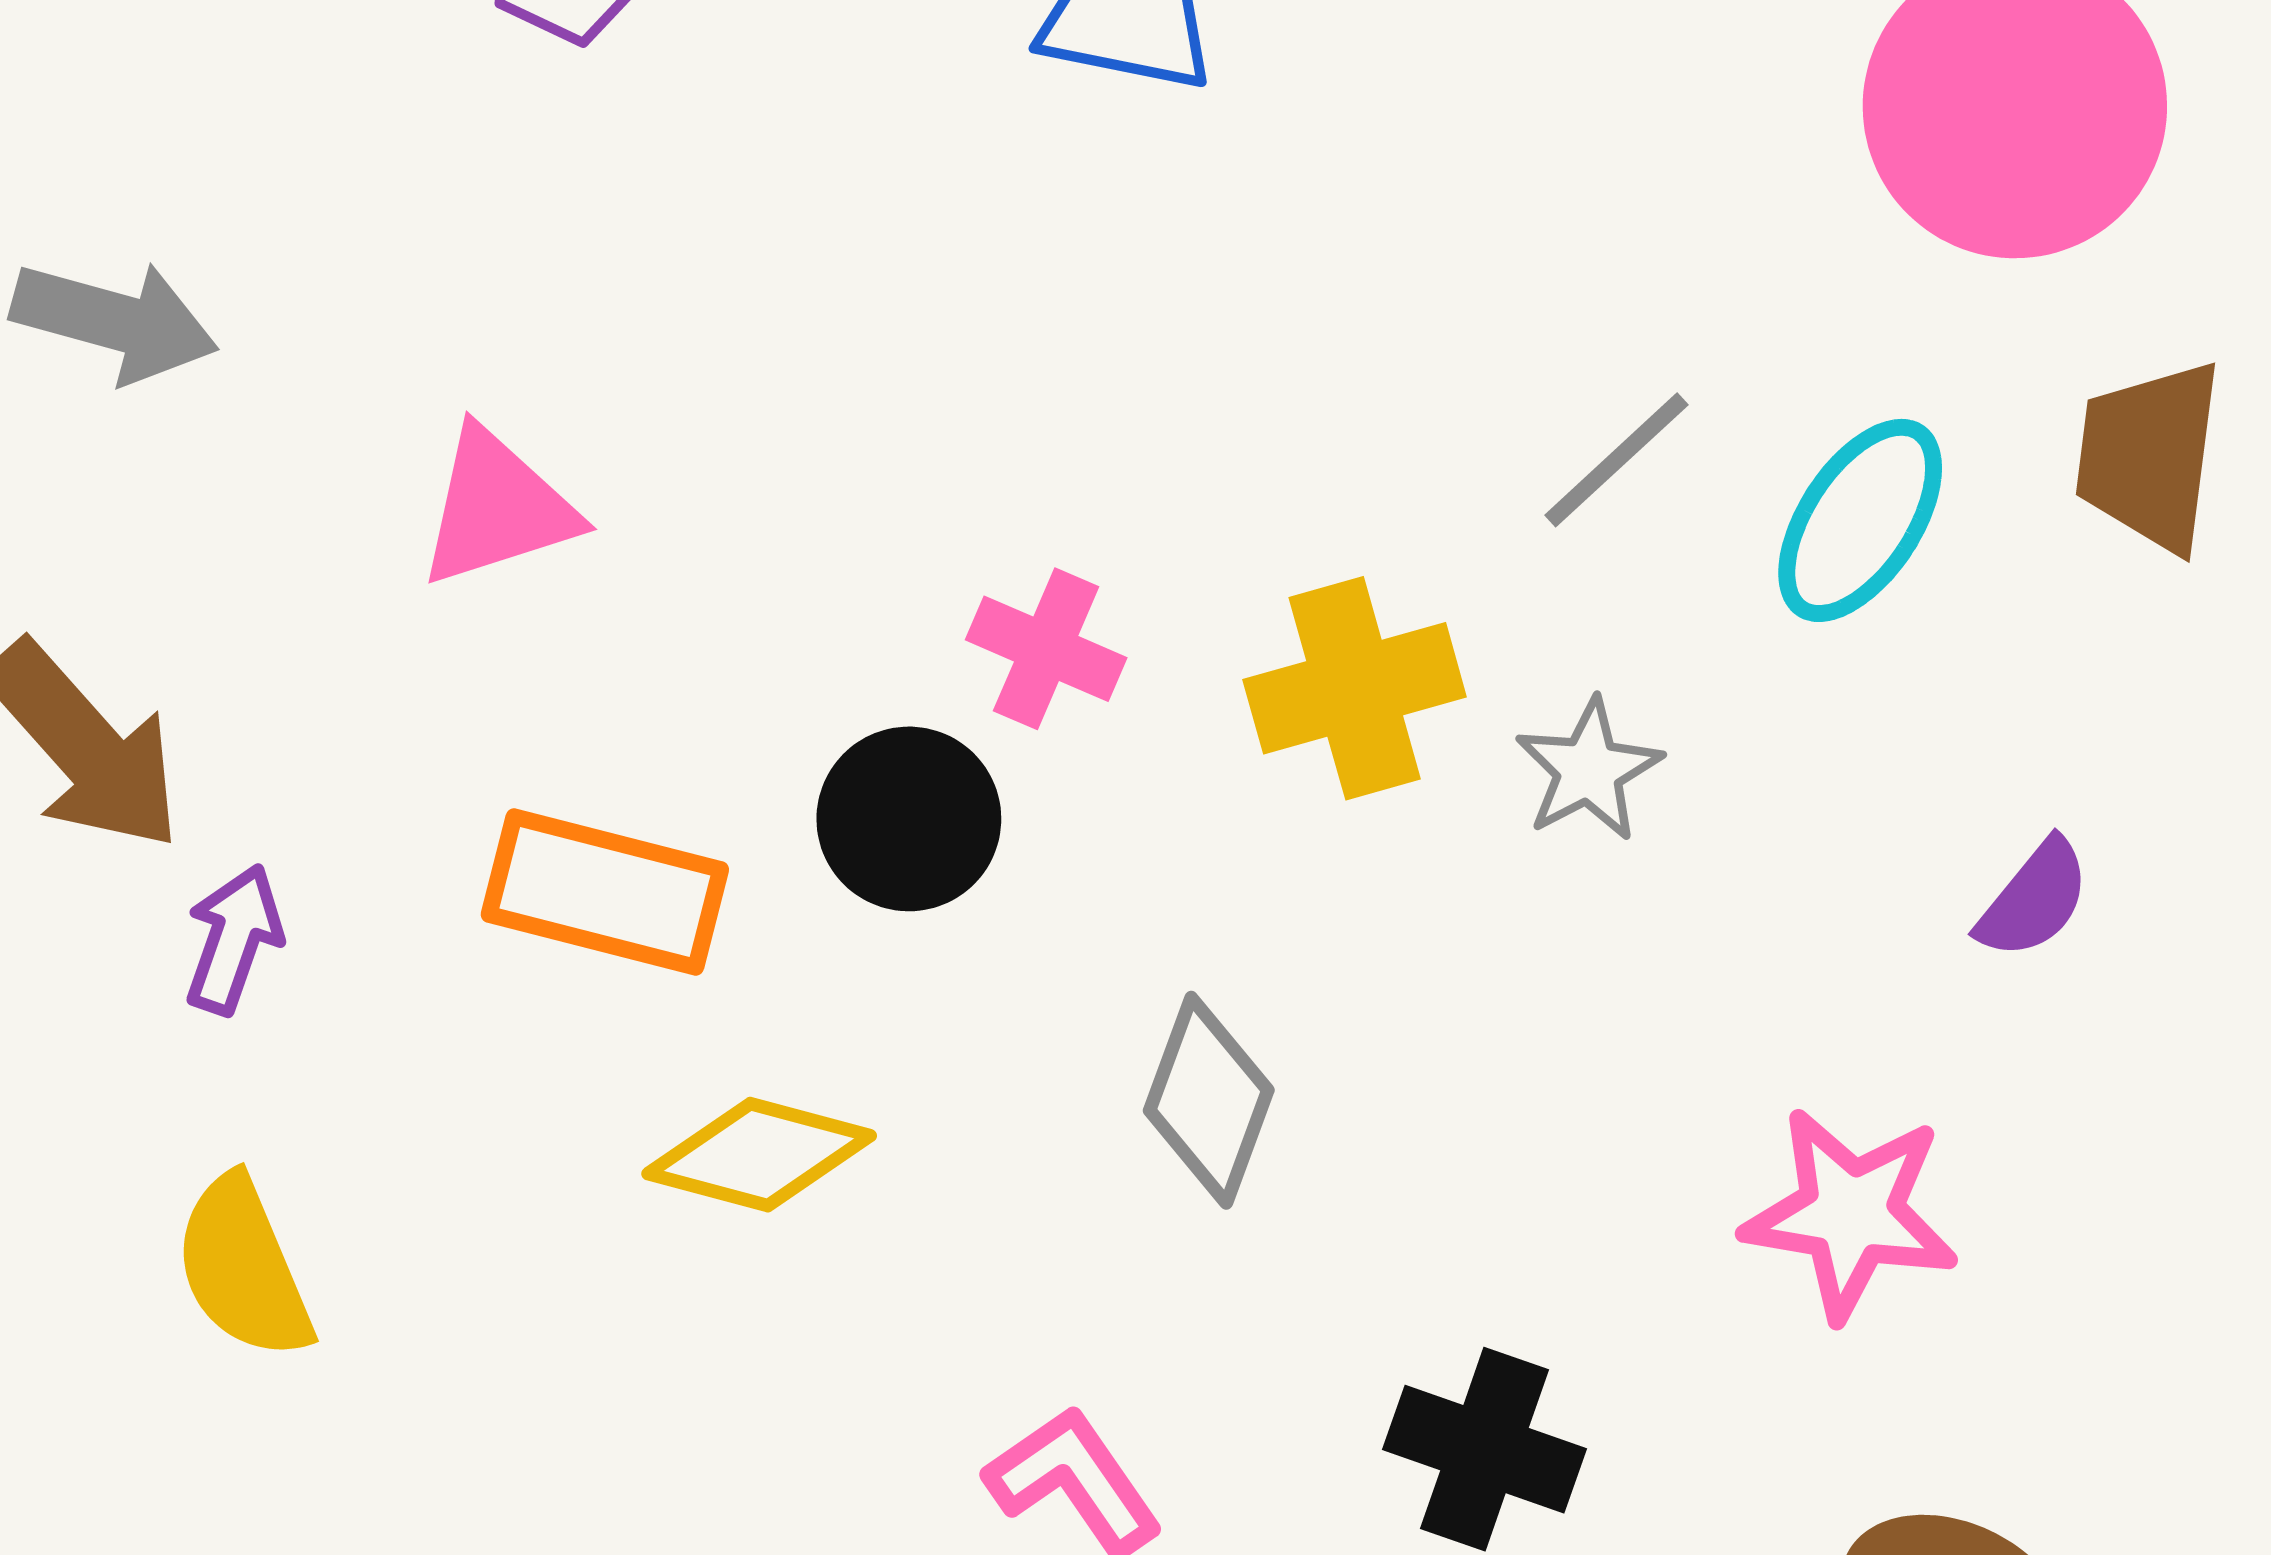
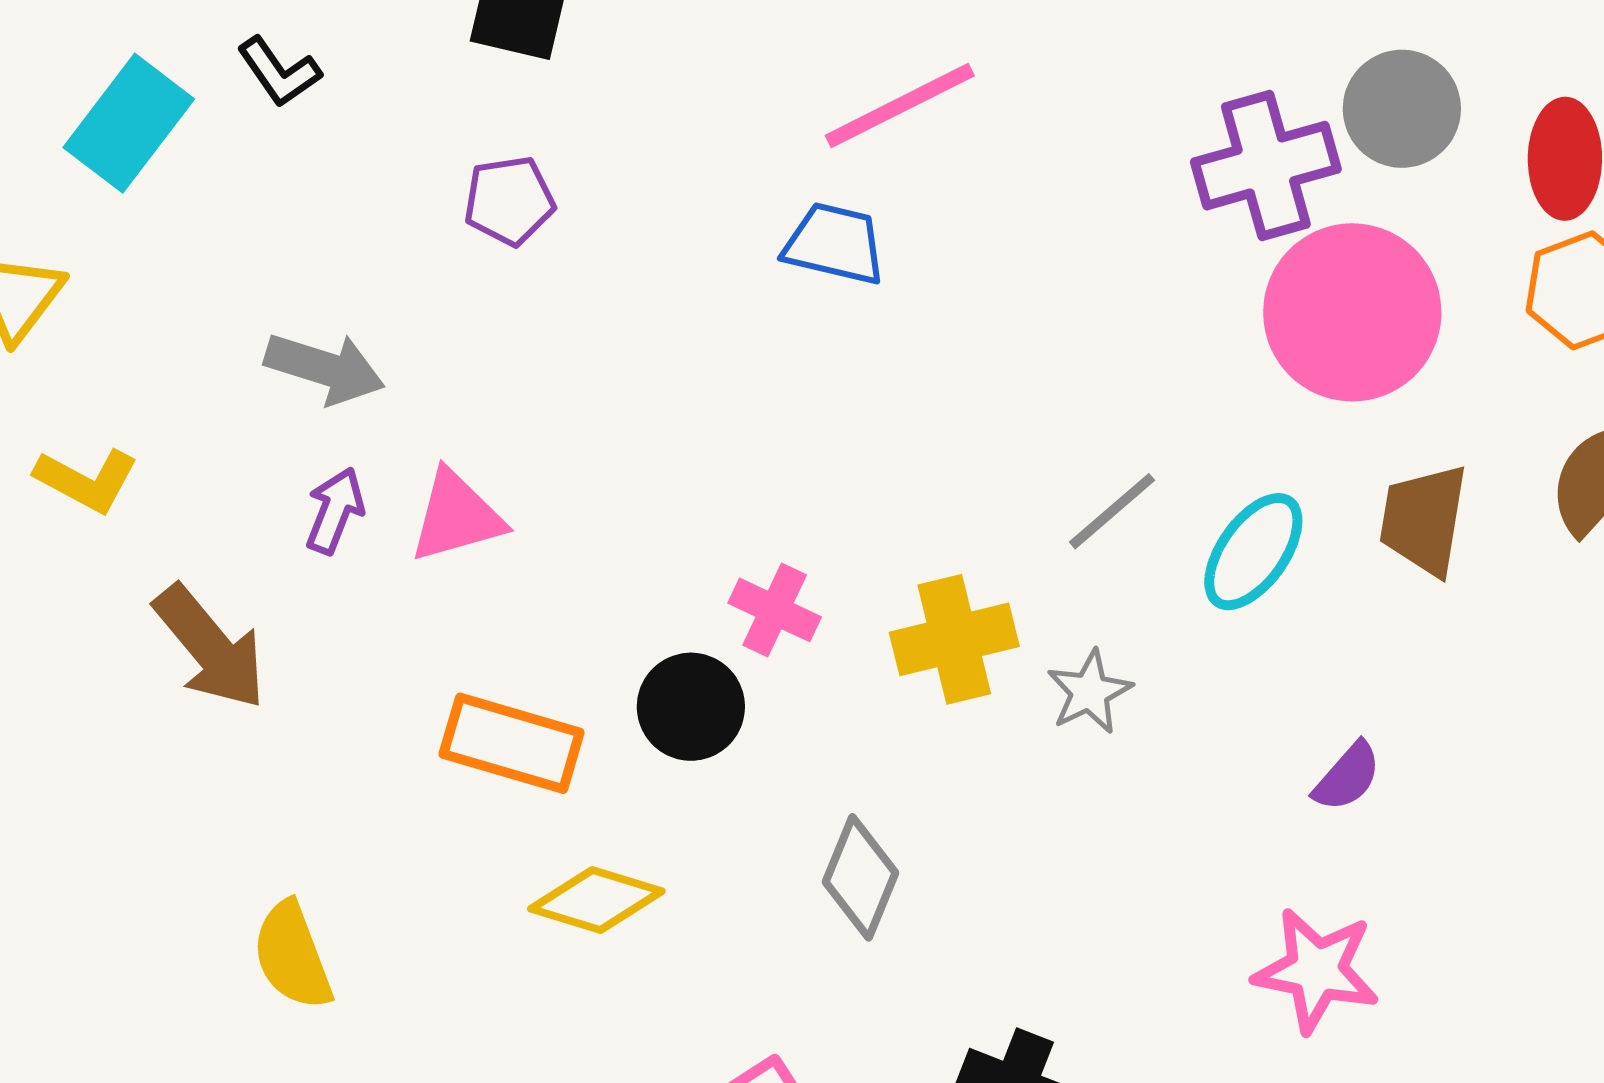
gray arrow: (115, 321) -> (325, 368), moved
purple arrow: (234, 939) -> (335, 511), moved
pink star: (1851, 1214) -> (1316, 970), moved

